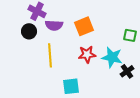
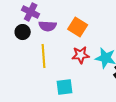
orange square: (84, 26) -> (78, 27), turned -36

